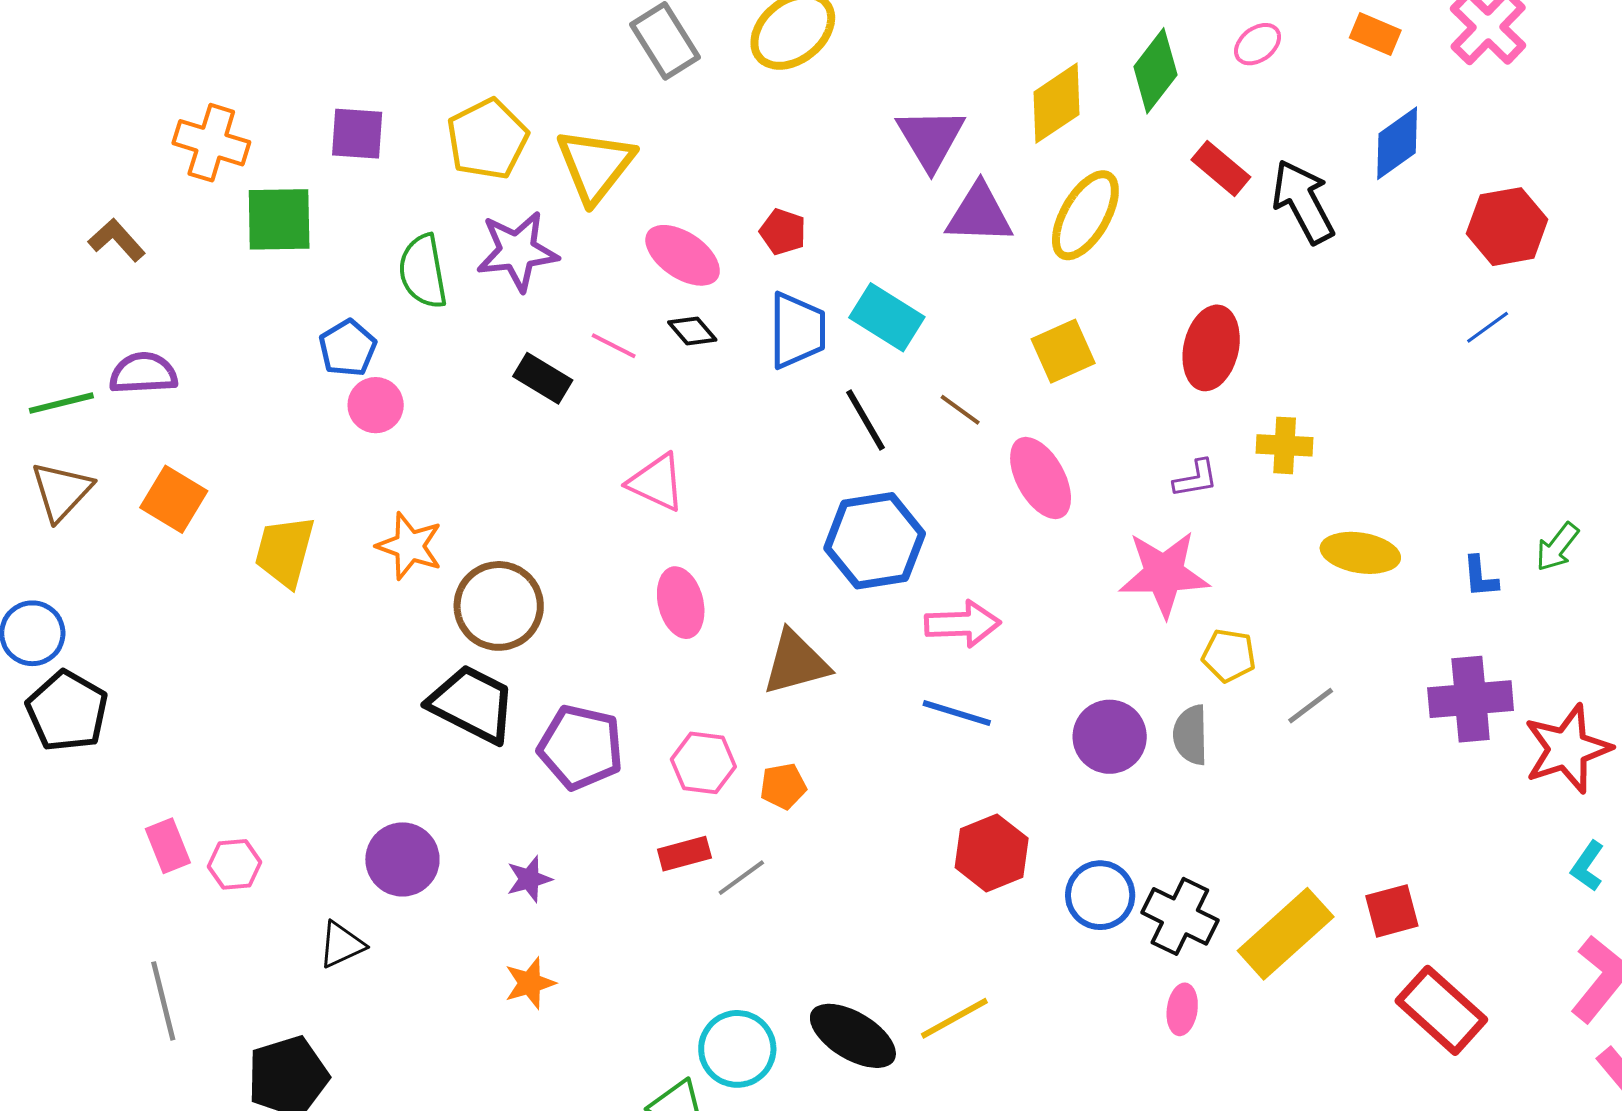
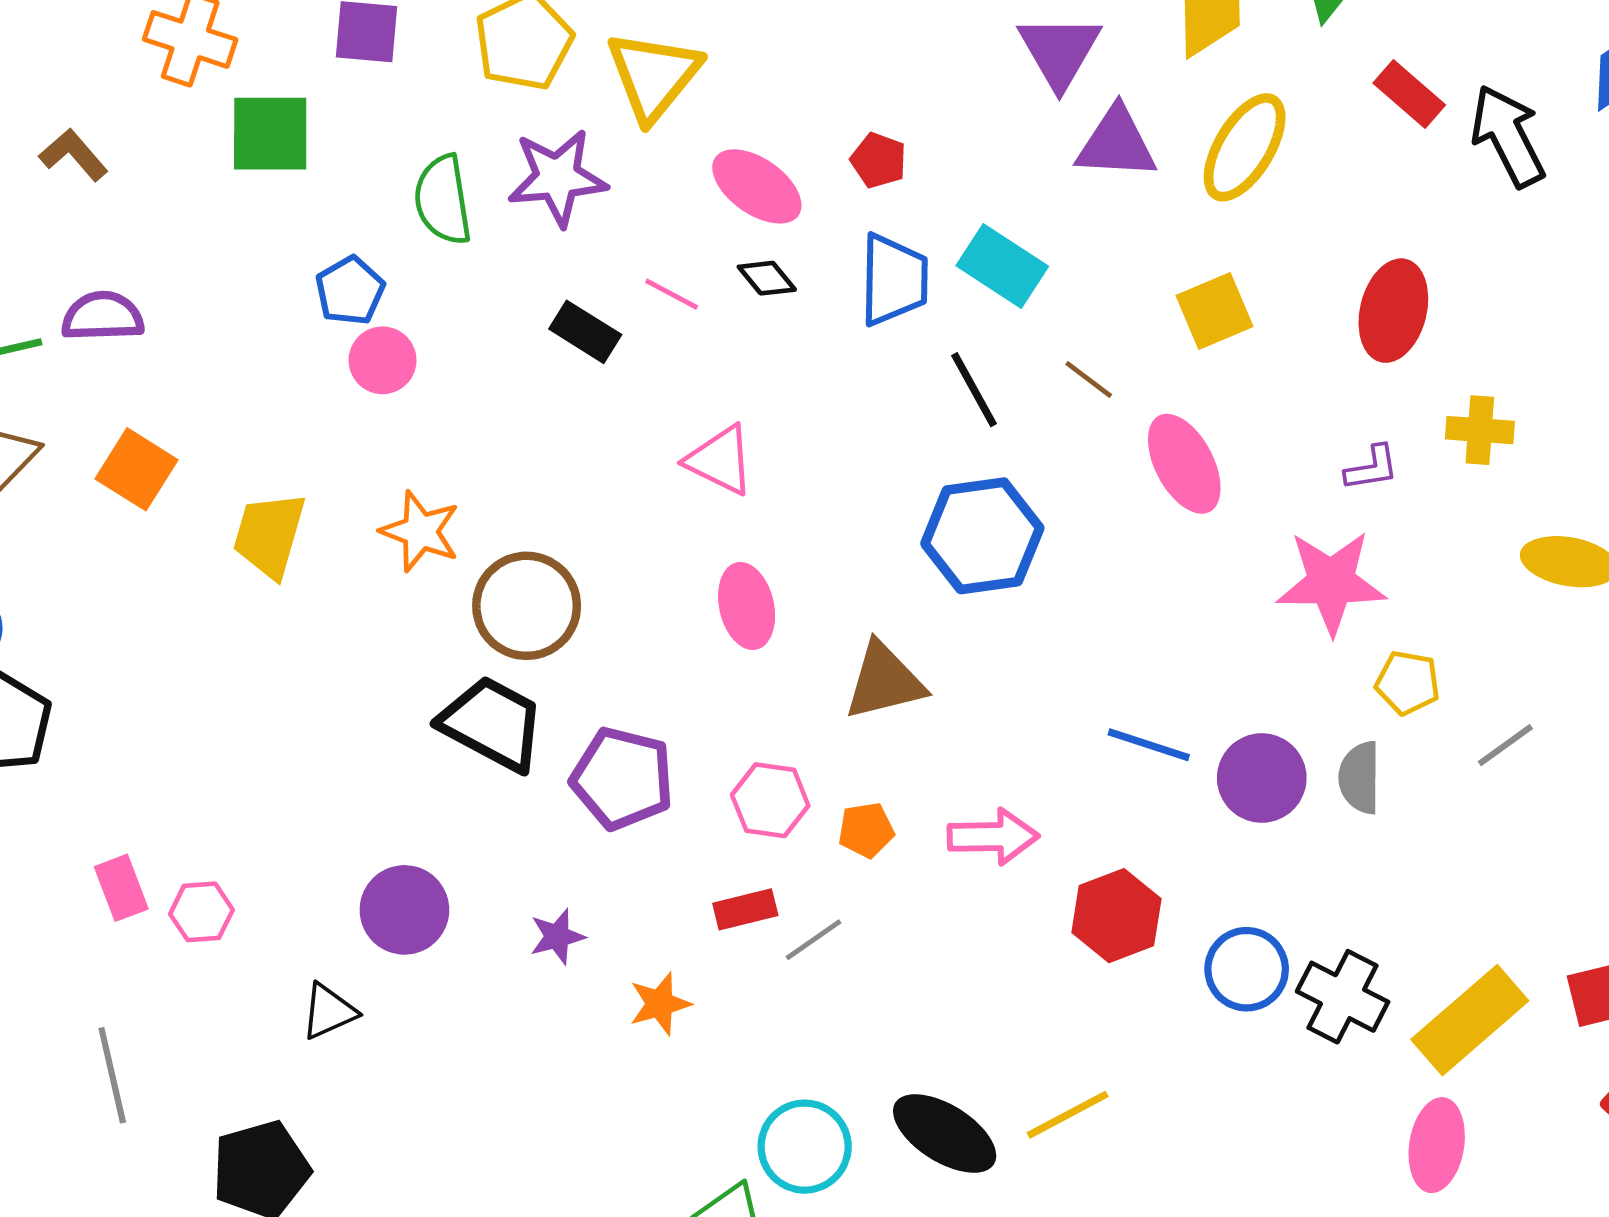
pink arrow: (963, 624) -> (993, 837), moved
blue line: (957, 713) -> (1149, 745), moved
orange star: (530, 983) -> (660, 1004), moved
pink ellipse: (1182, 1009) -> (1437, 1145), moved, size x1.5

